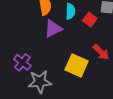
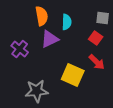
red square: (90, 19) -> (96, 38), moved
purple cross: (22, 62) -> (20, 49), moved

